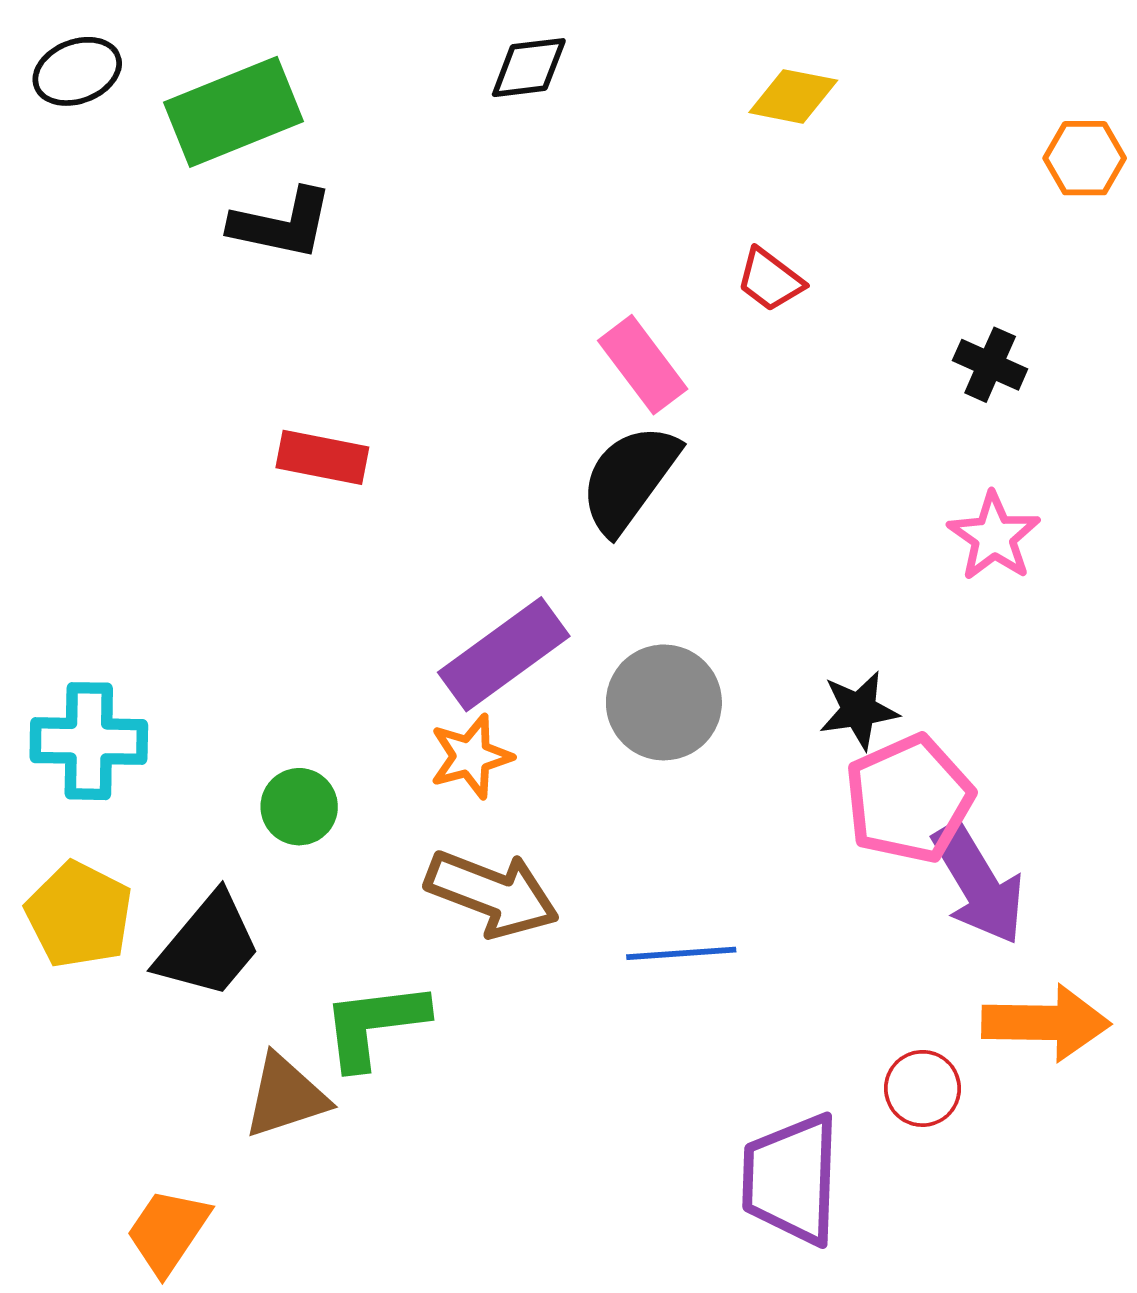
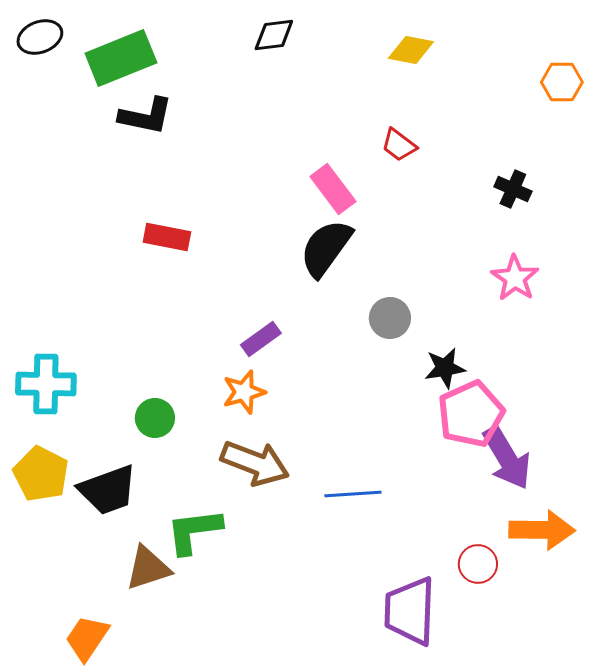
purple rectangle: (504, 654) -> (261, 339), size x0.6
gray circle: (664, 702) -> (390, 318), moved, size x0.7
black trapezoid: (208, 946) -> (108, 490), turned 30

